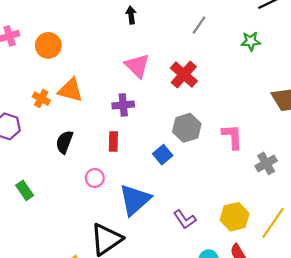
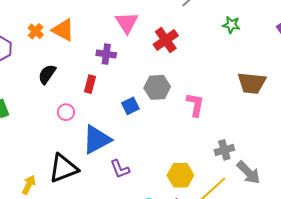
gray cross: (266, 163) -> (224, 150), moved
purple L-shape: (185, 219) -> (120, 169), moved

